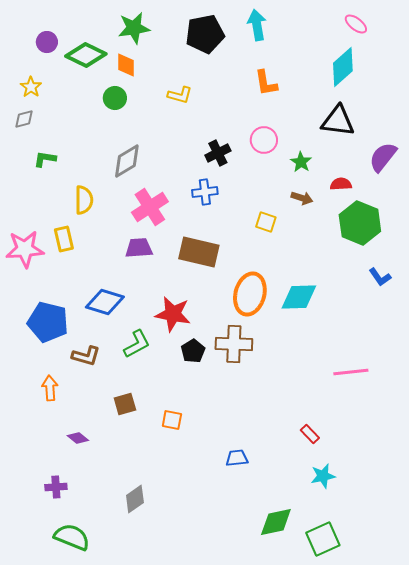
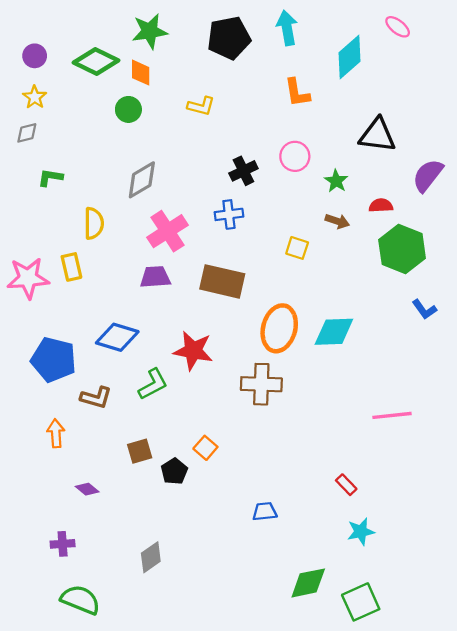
purple circle: (47, 42) -> (35, 56), moved
cyan diamond: (343, 67) -> (350, 57), moved
black pentagon: (193, 351) -> (174, 471), moved
orange square: (172, 420) -> (205, 448), moved, turned 30

